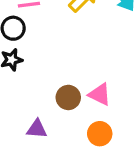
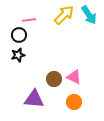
purple triangle: (37, 129) -> (34, 99), size x1.5

